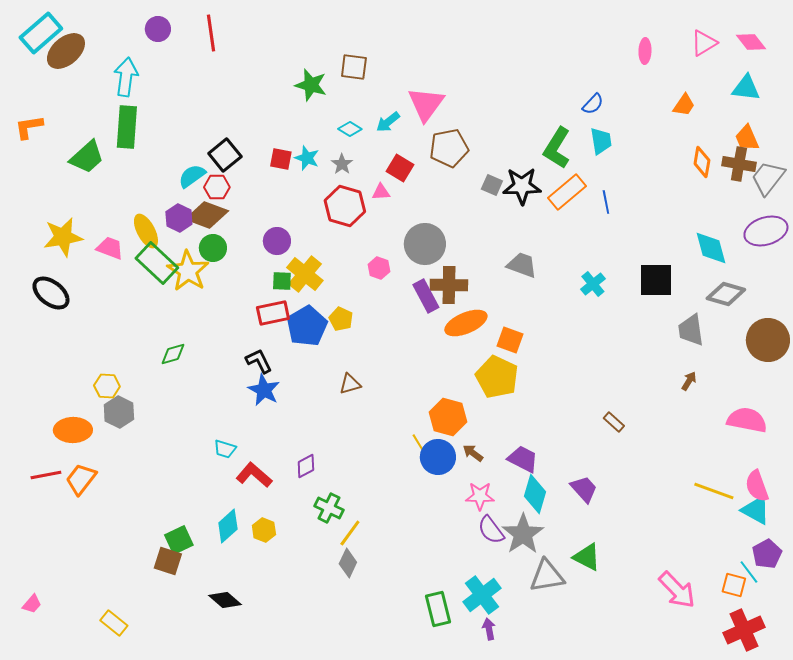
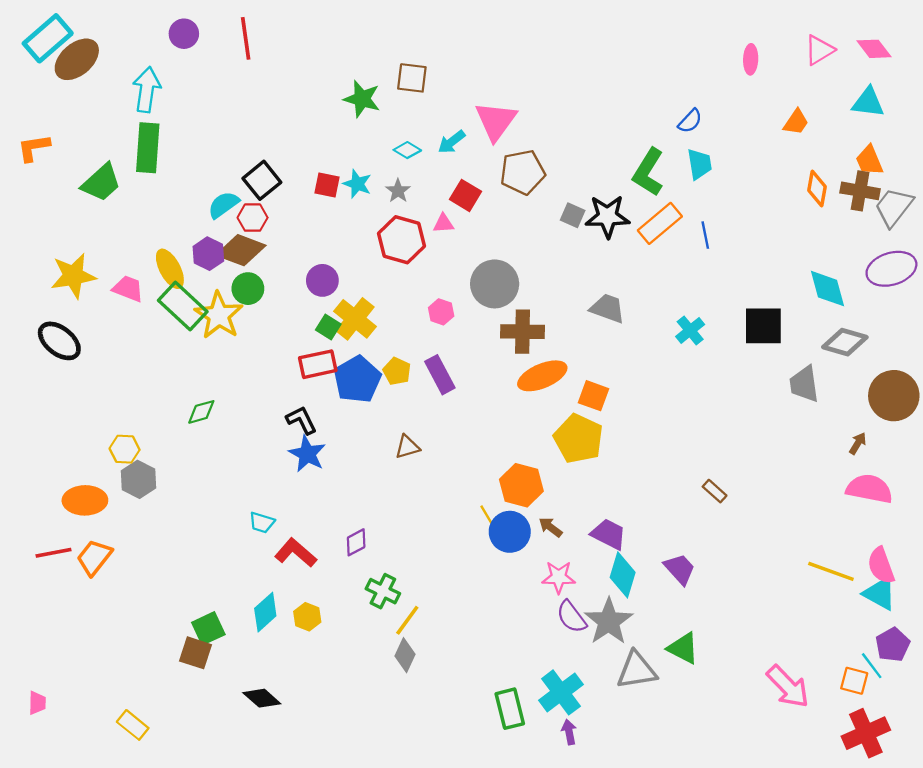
green square: (282, 281) -> (328, 327), turned 30
purple rectangle: (426, 296) -> (440, 375), moved
brown arrow: (689, 381) -> (858, 443), moved
pink trapezoid: (32, 604) -> (37, 703), turned -40

